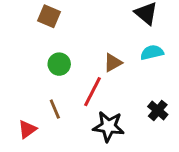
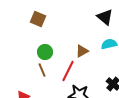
brown line: (55, 109) -> (42, 70), moved

